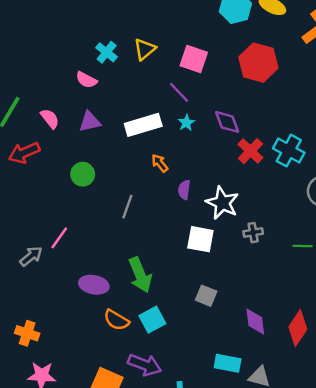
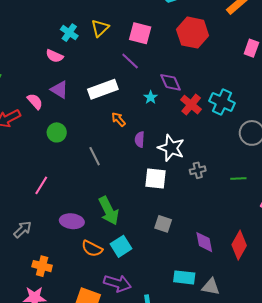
pink semicircle: (50, 119) -> (35, 101), moved
purple triangle: (90, 122) -> (59, 90), turned 48
cyan star: (186, 123) -> (151, 97), moved
gray line: (127, 207) -> (95, 156), turned -42
gray arrow: (31, 256) -> (23, 230), moved
orange cross: (27, 333) -> (42, 266), moved

